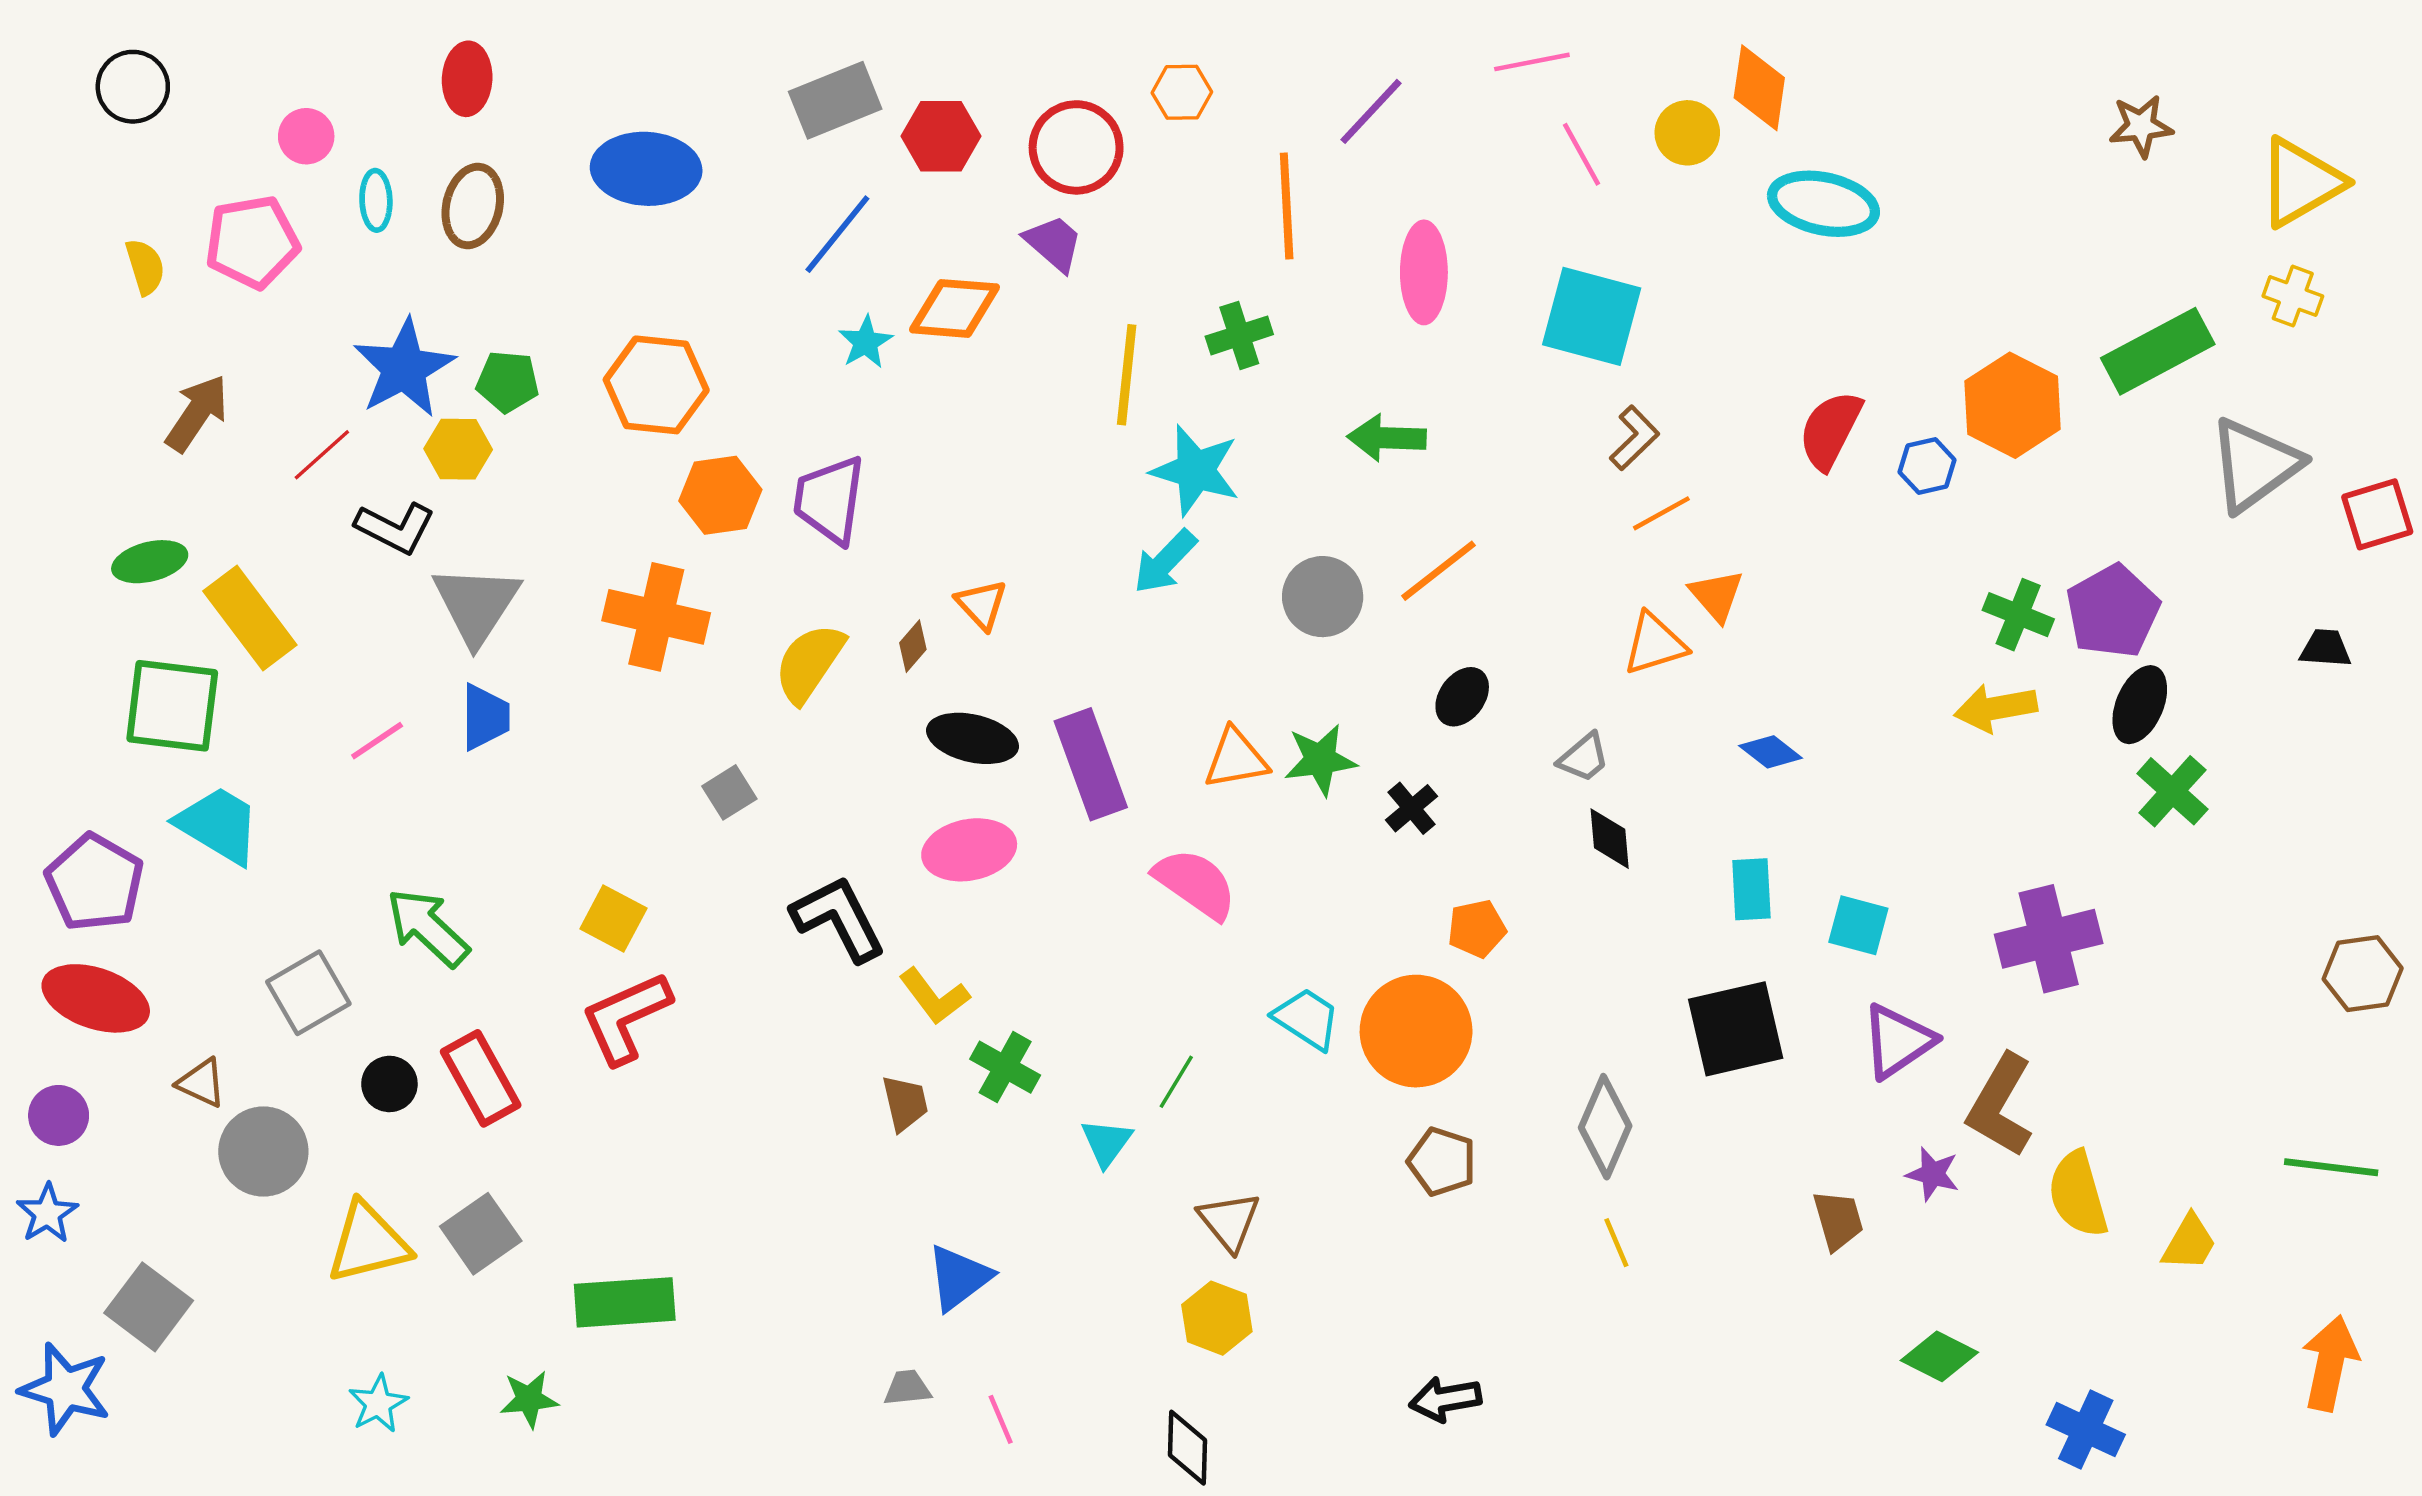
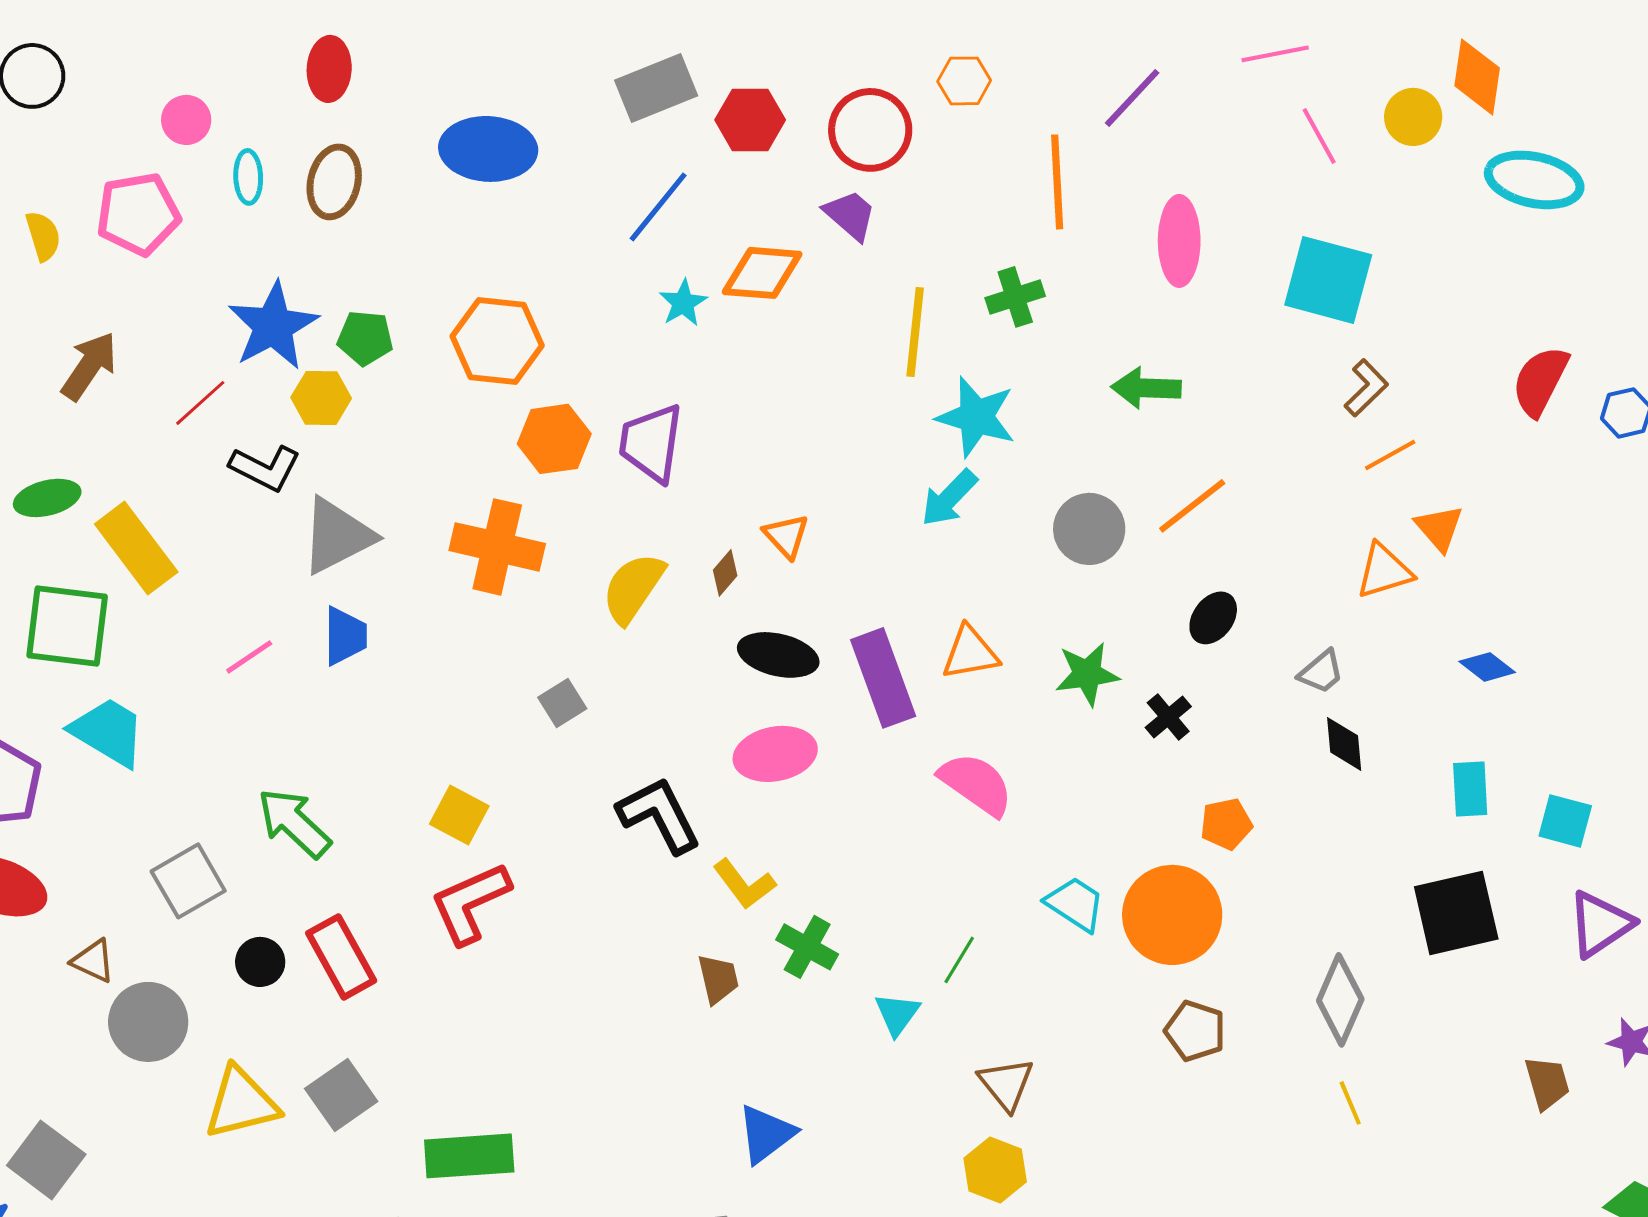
gray triangle: (476, 604) -> (337, 536), turned 30
orange triangle: (1236, 759) -> (970, 653), moved

